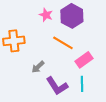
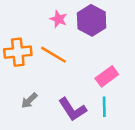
orange line: (63, 43) -> (53, 55), moved
gray arrow: (38, 67) -> (29, 100), moved

